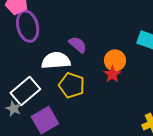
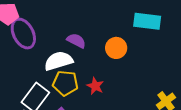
red star: (112, 74) -> (95, 86), moved
yellow pentagon: (72, 85) -> (65, 83), moved

